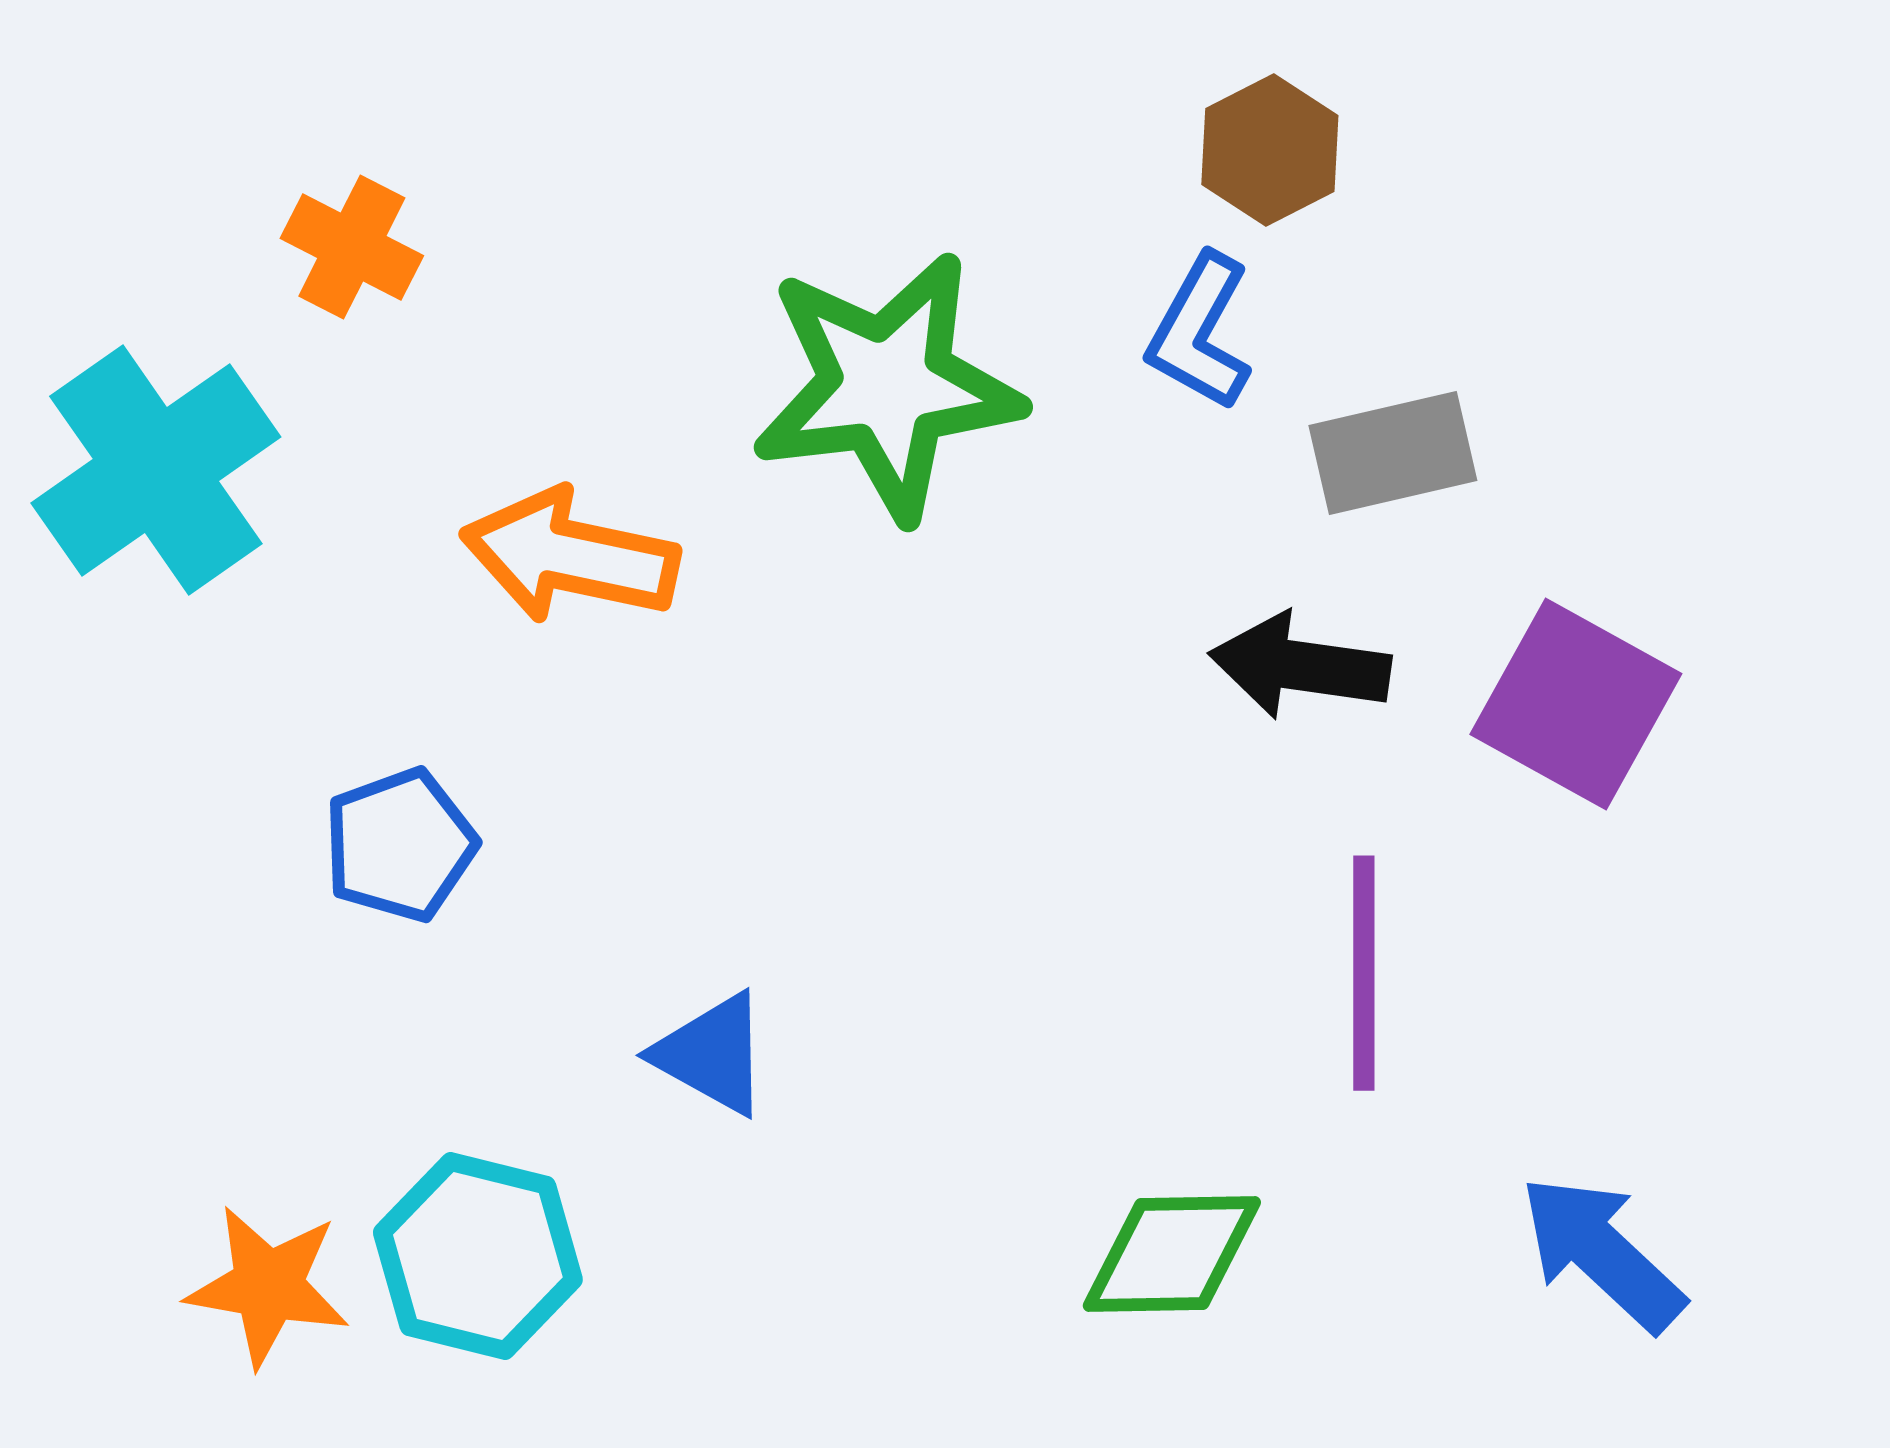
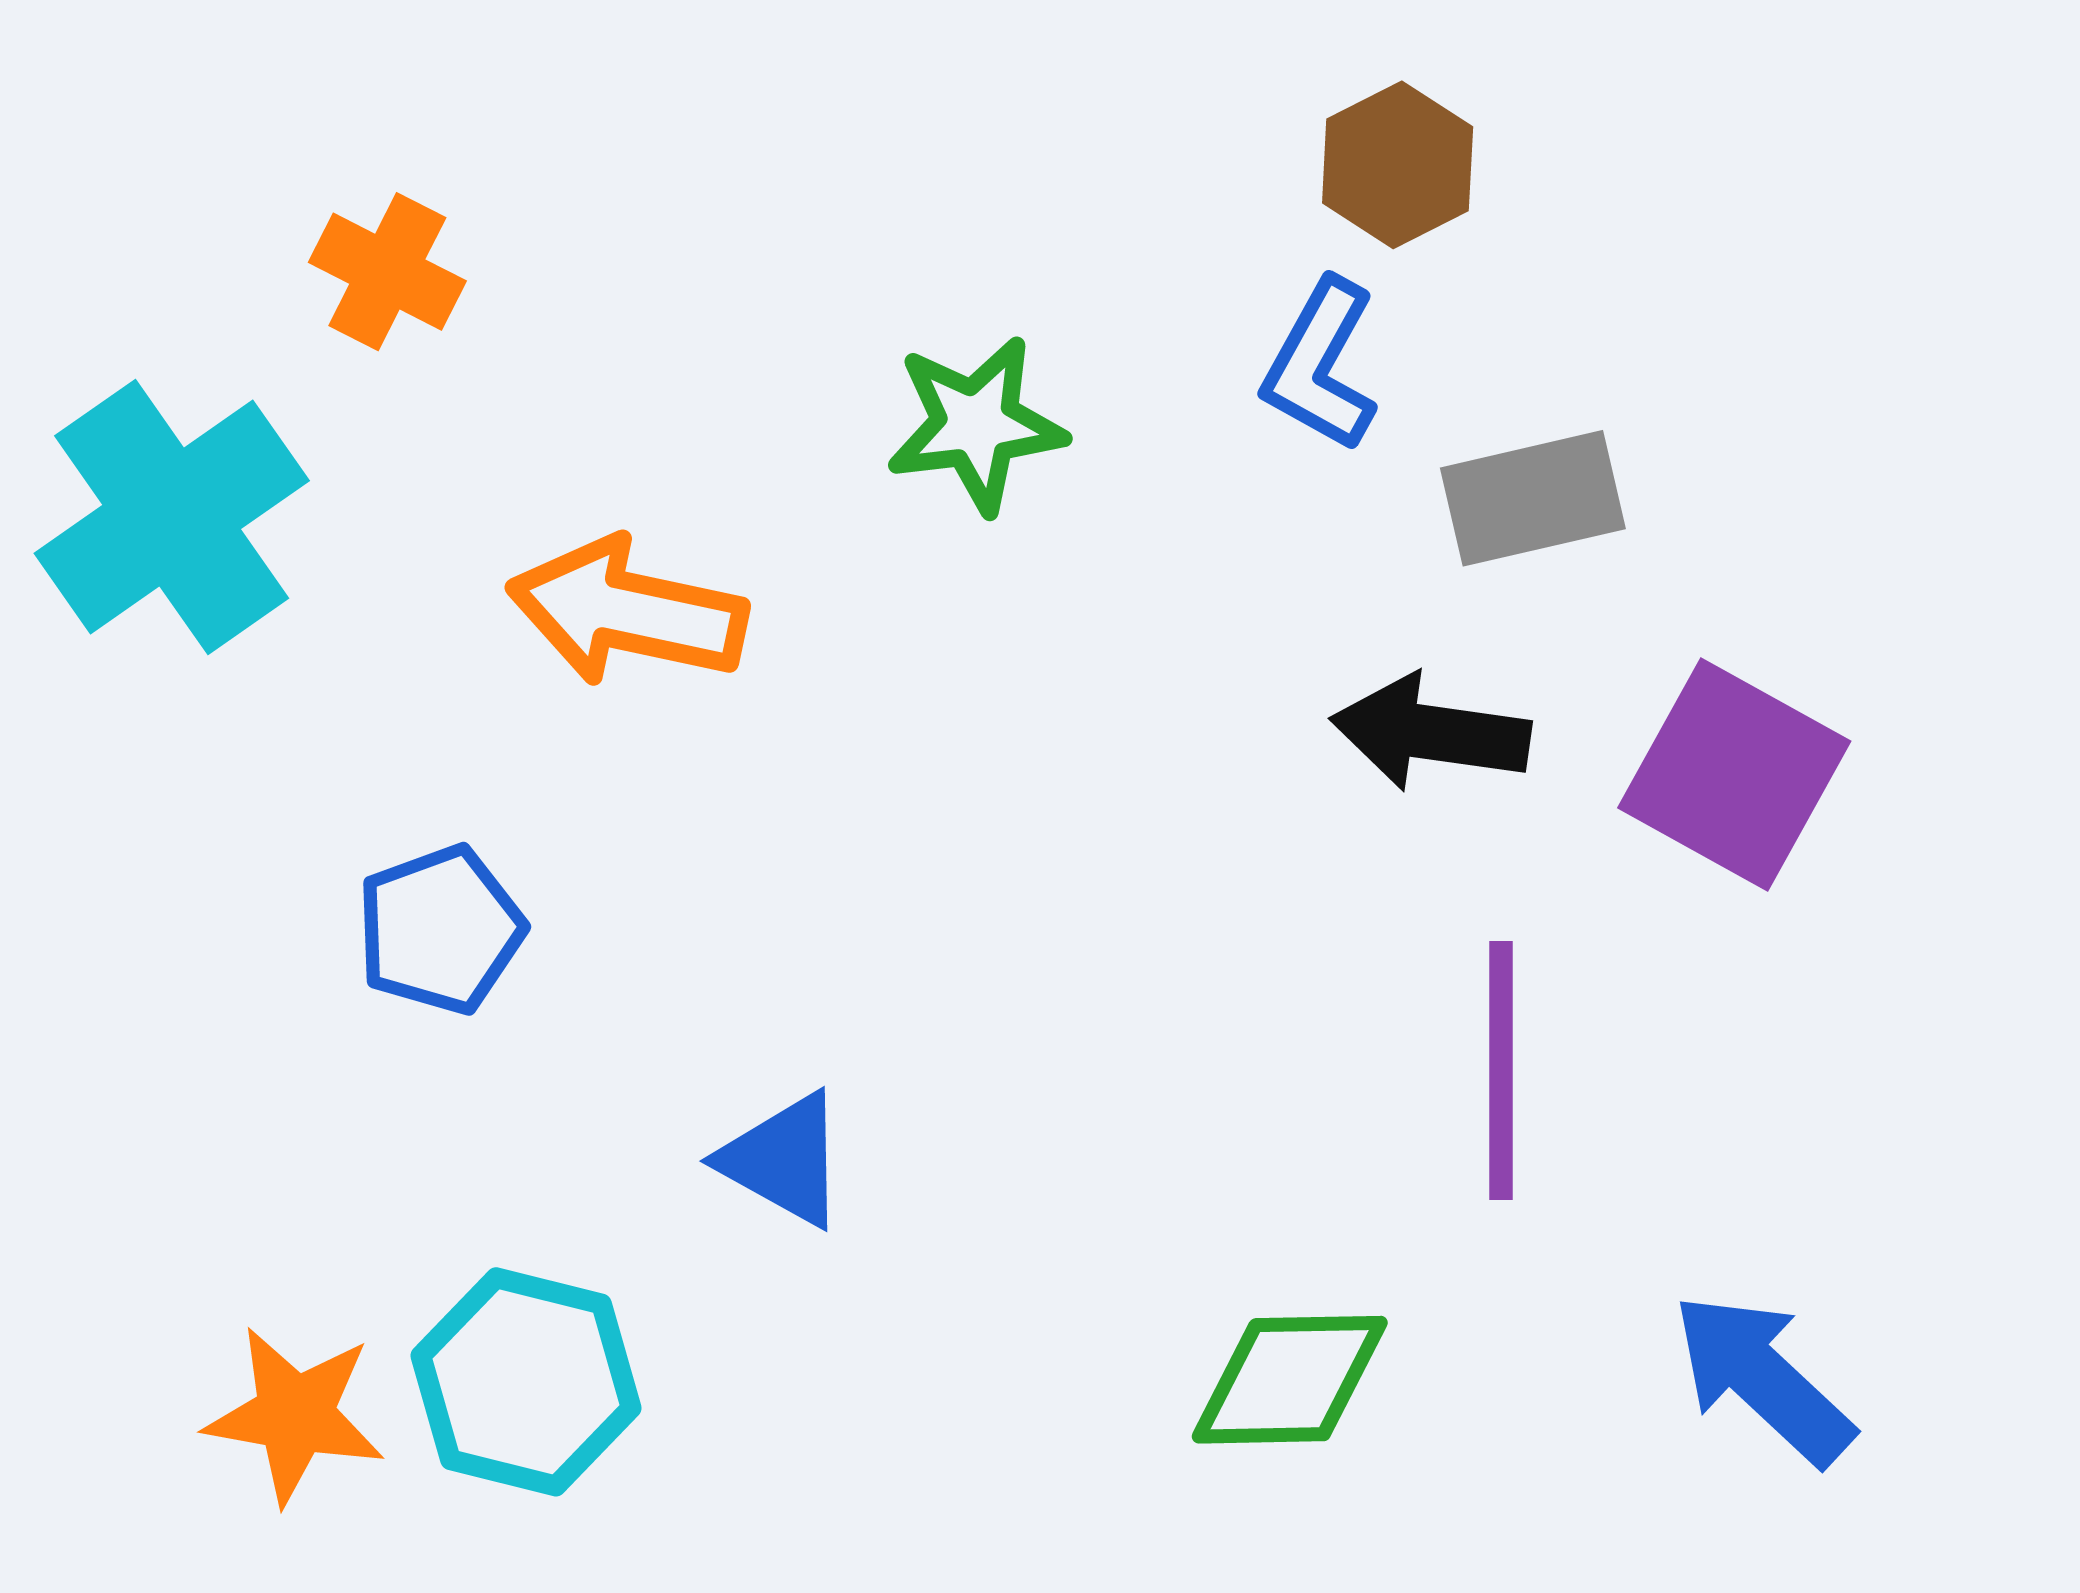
green star: (887, 386) -> (976, 425), size x0.6

